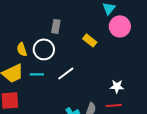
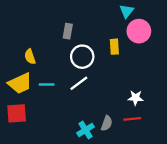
yellow rectangle: (90, 40) -> (114, 47), moved, turned 48
white circle: (44, 49) -> (82, 57), moved

